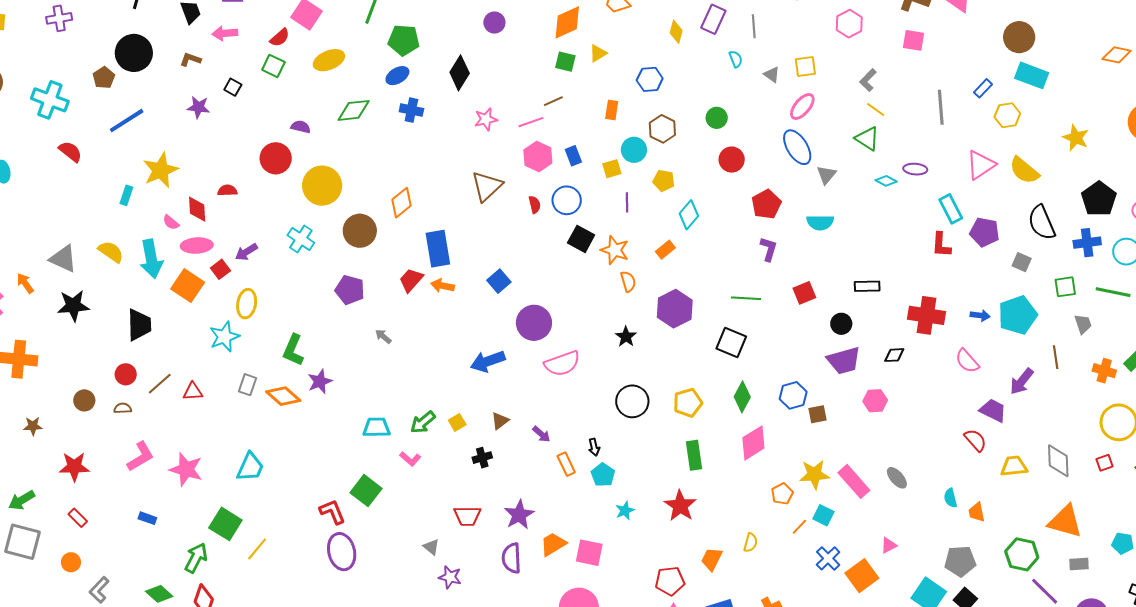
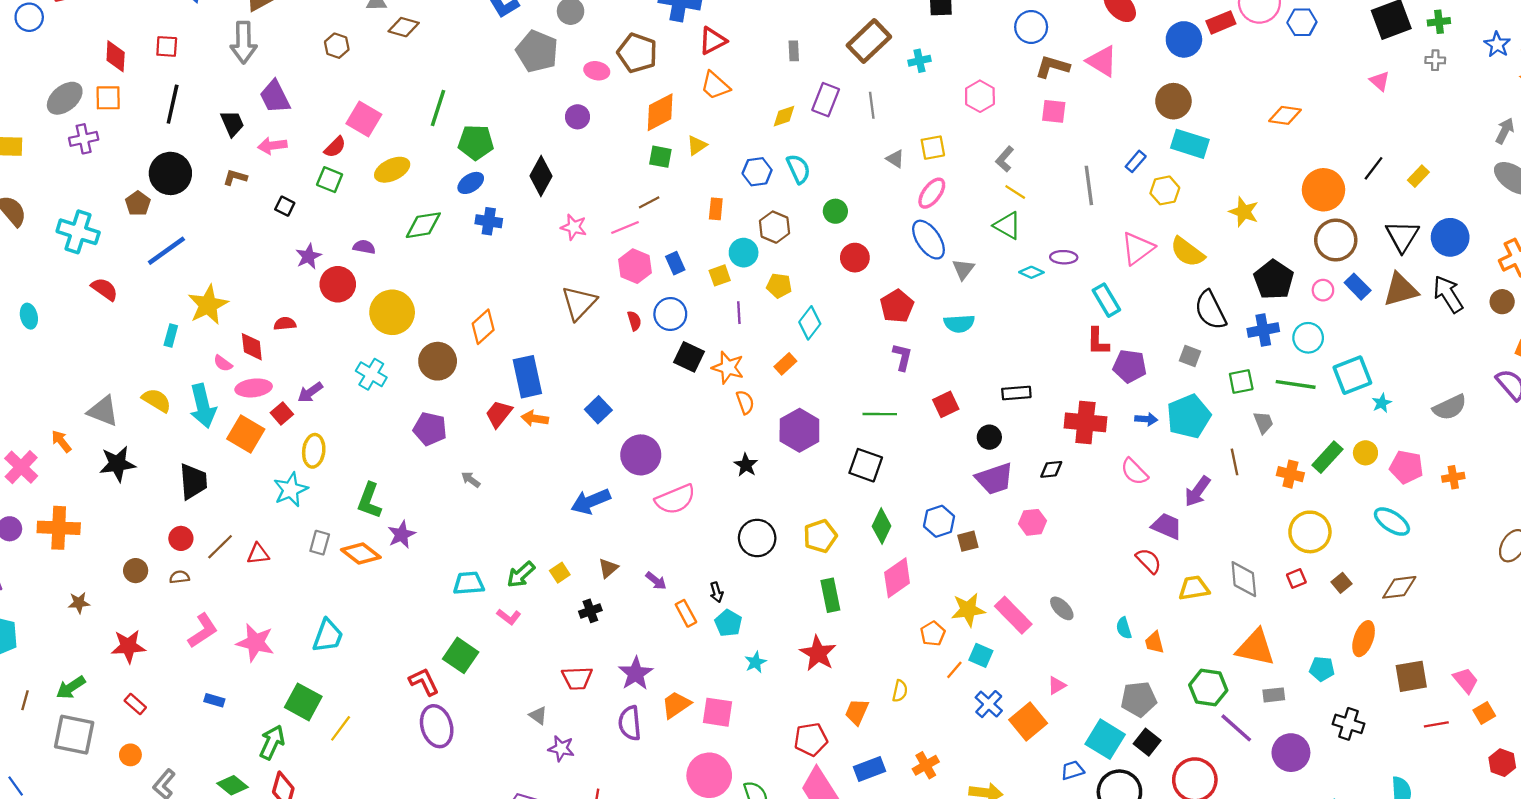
yellow diamond: (676, 32) -> (784, 116), turned 60
cyan semicircle: (736, 59) -> (798, 169), moved, size x1.5
purple star: (198, 107) -> (308, 256), moved, turned -30
pink star: (486, 119) -> (574, 227), turned 30
purple pentagon: (985, 232) -> (1130, 366), moved

